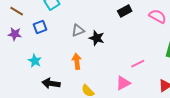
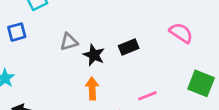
black rectangle: (125, 11) -> (129, 47), moved
orange arrow: (77, 61) -> (92, 88), moved

